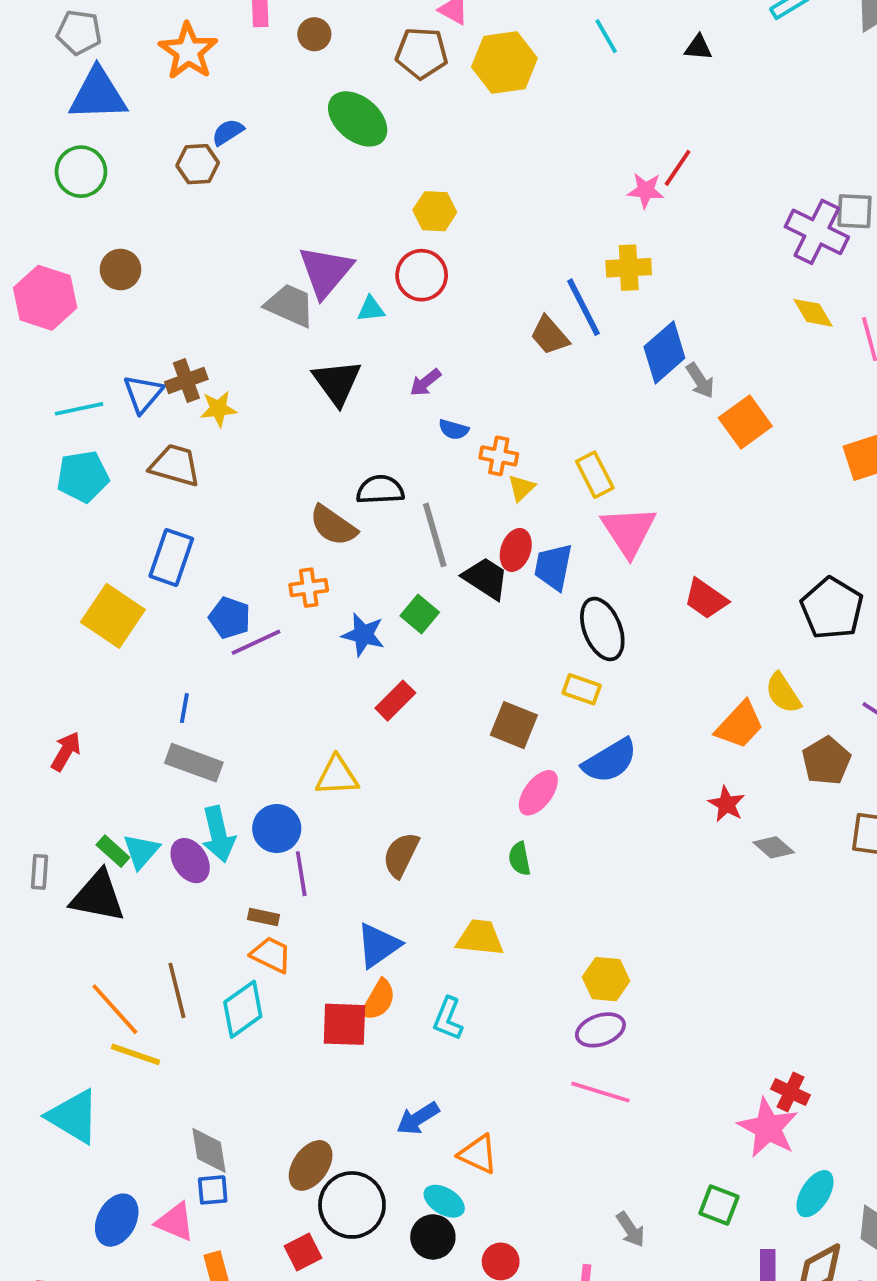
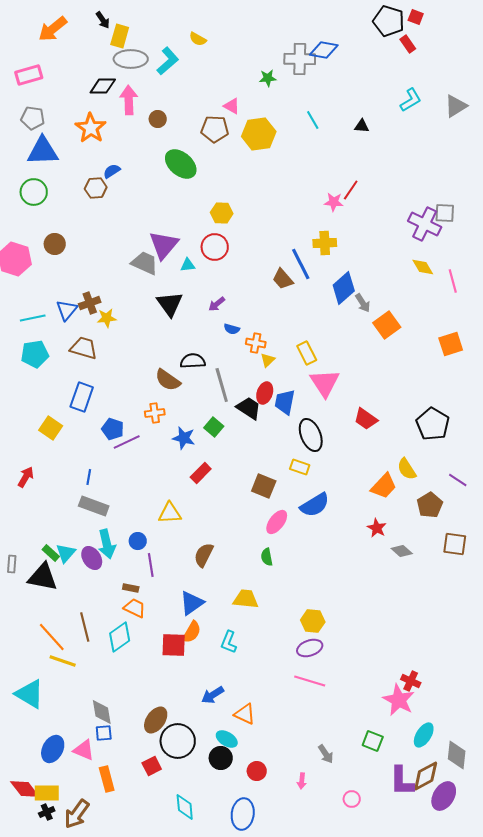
yellow square: (113, 616) -> (51, 428), size x0.7
red arrow: (66, 751) -> (26, 477), moved
blue circle: (277, 829) -> (138, 541), size x0.7

